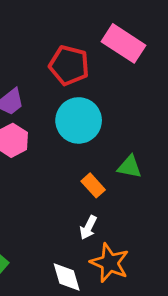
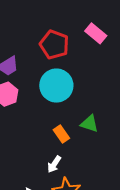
pink rectangle: (123, 43) -> (96, 33), size x0.7

